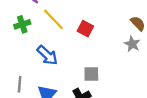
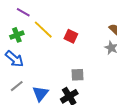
blue arrow: (47, 55) -> (14, 59), moved
gray line: (20, 84) -> (17, 86), turned 48

